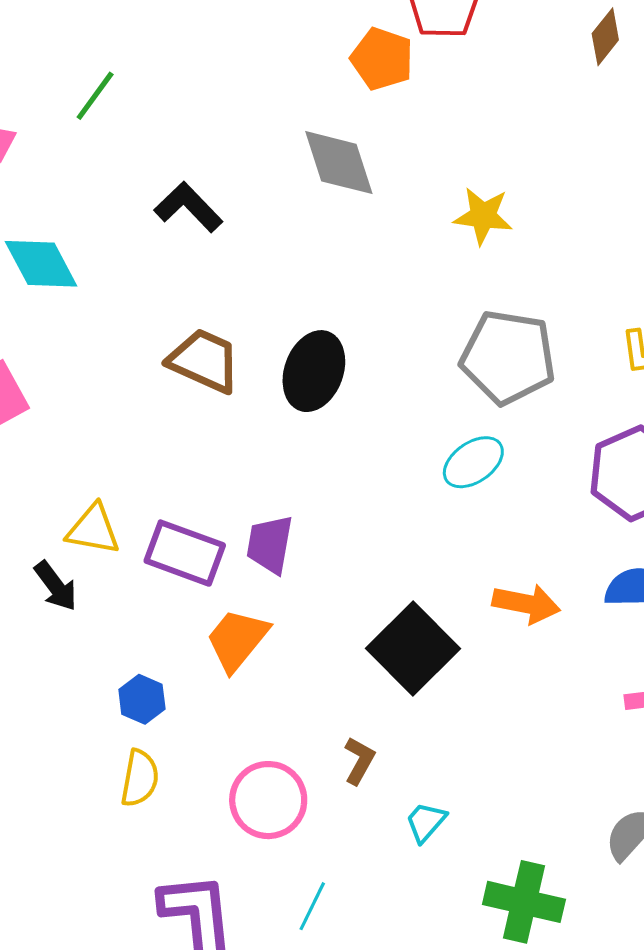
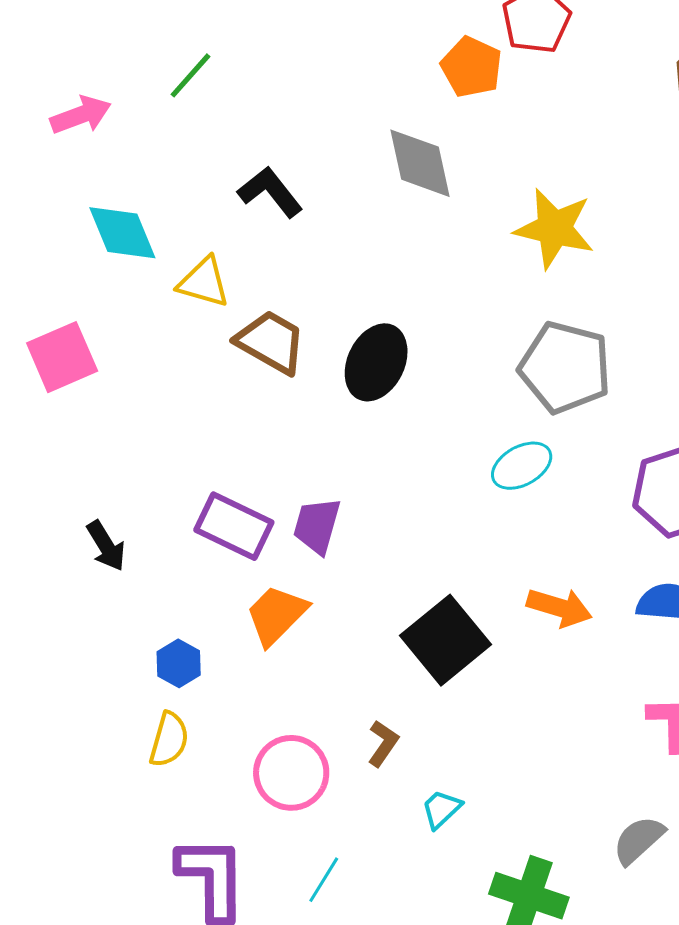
yellow star: (483, 216) -> (554, 228), size x1.4
yellow triangle: (93, 529) -> (204, 282), moved

